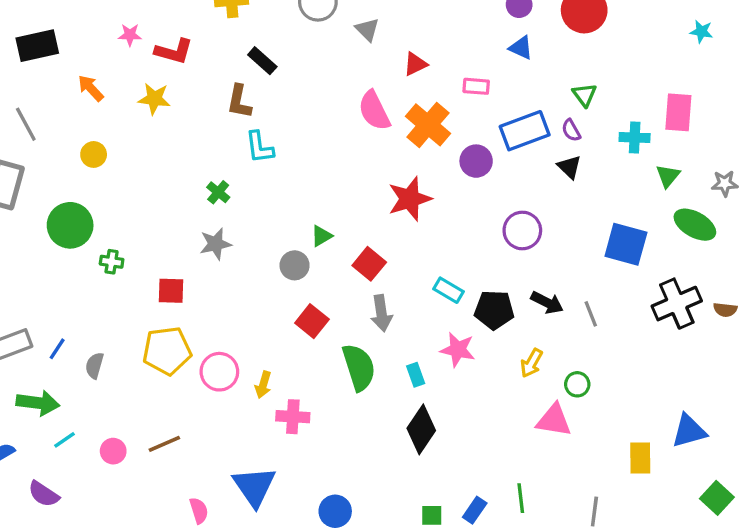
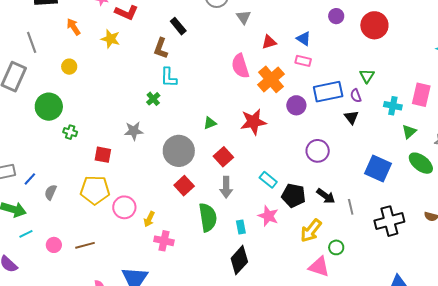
blue triangle: (521, 48) -> (304, 39), moved
green cross: (218, 192) -> (153, 99), moved
green triangle: (321, 236) -> (210, 123), moved
gray circle: (295, 265) -> (179, 151), size x1.8
black cross: (677, 304) -> (389, 221), moved
yellow arrow: (531, 363) -> (311, 231), size x1.4

